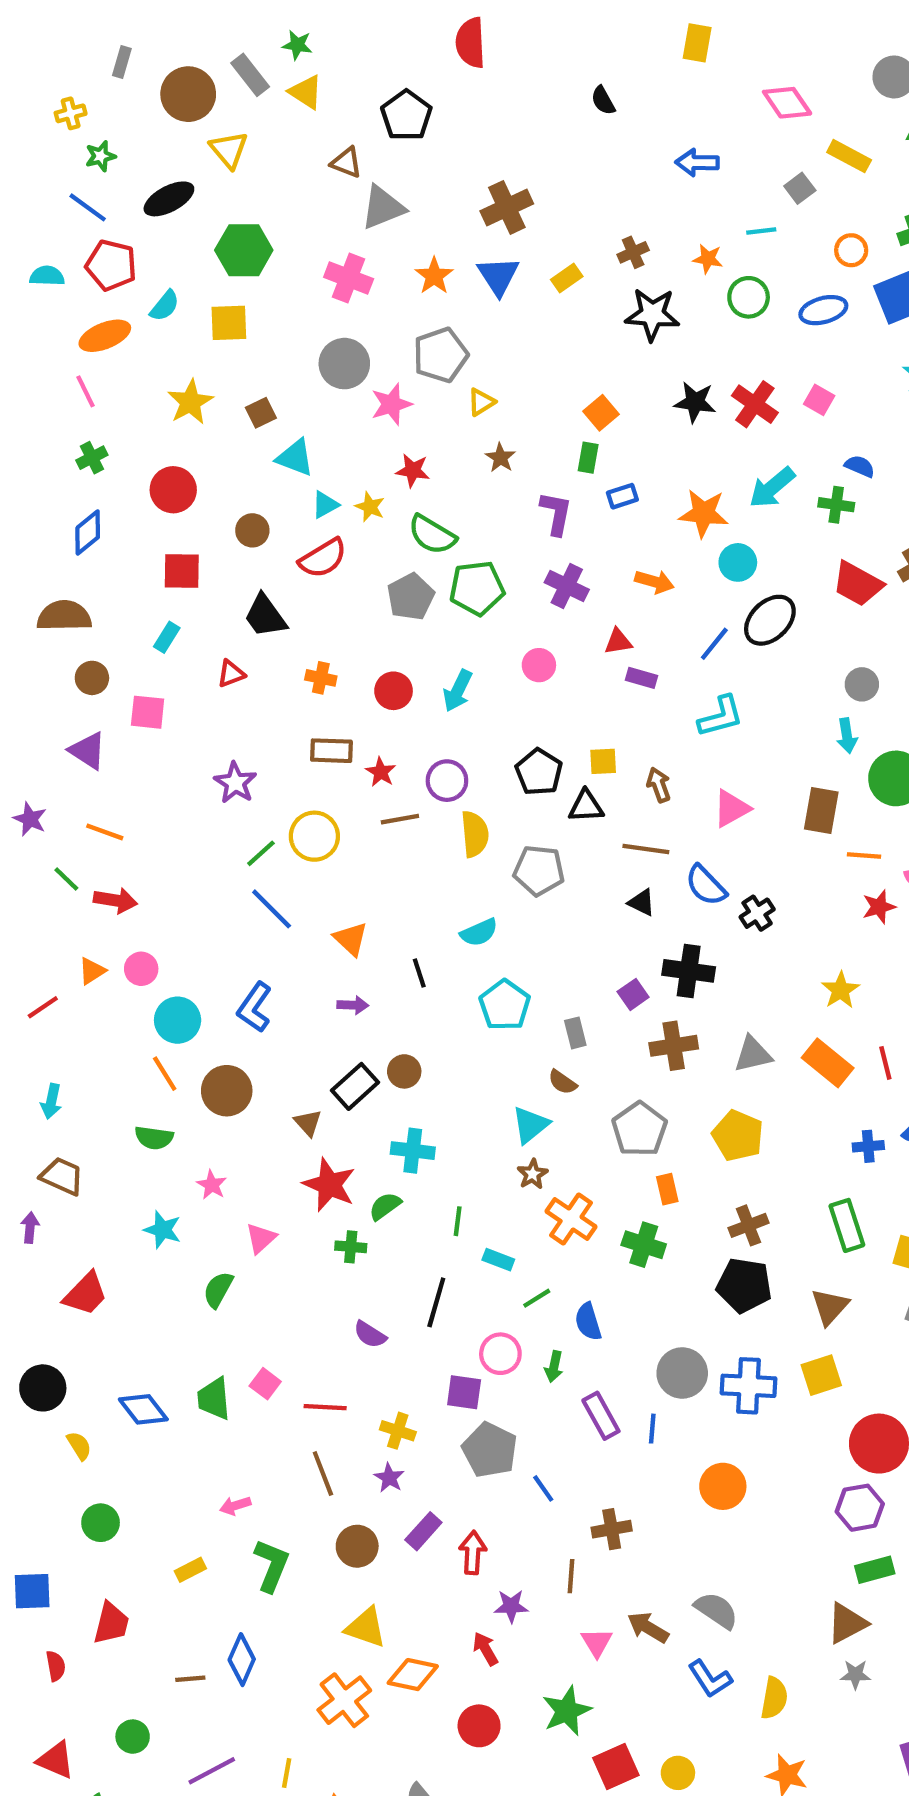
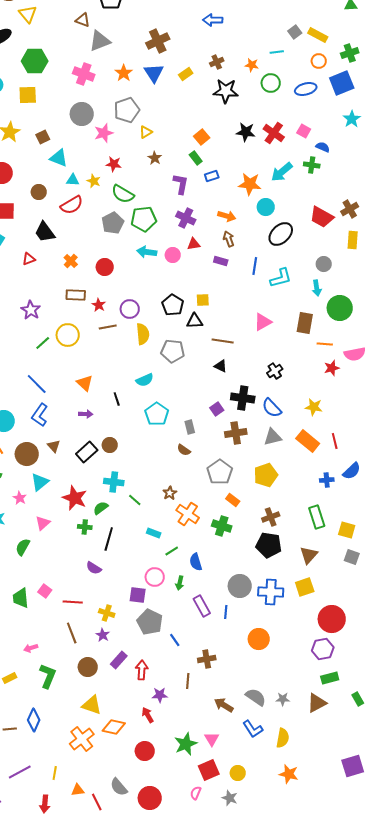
yellow rectangle: (849, 156) -> (318, 35), moved
blue arrow: (697, 163) -> (213, 20), moved
green rectangle: (588, 458) -> (196, 158), turned -48
blue semicircle: (860, 466) -> (323, 147), moved
cyan triangle: (325, 505) -> (73, 180), turned 32
green cross: (836, 505) -> (312, 165), moved
red triangle: (618, 642) -> (194, 244), moved
blue line: (714, 644) -> (255, 266), moved, turned -30
orange cross: (321, 678) -> (71, 261), turned 32
cyan arrow: (458, 691) -> (147, 252), moved, turned 72
cyan L-shape: (721, 716) -> (281, 278), moved
brown arrow: (659, 785) -> (229, 239), moved
blue semicircle: (706, 885) -> (272, 408), moved
blue line: (272, 909) -> (37, 384), moved
yellow star: (840, 990) -> (314, 407), turned -30
brown triangle: (308, 1123) -> (54, 446), moved
cyan triangle: (530, 1125) -> (40, 482), moved
yellow pentagon: (738, 1136) -> (266, 475), turned 30
orange rectangle: (667, 1189) -> (233, 500), turned -40
green line: (458, 1221) -> (135, 500), moved, turned -56
black line: (436, 1302) -> (109, 539), moved
pink triangle: (597, 1642) -> (212, 739), moved
gray star: (855, 1675) -> (283, 699), moved

